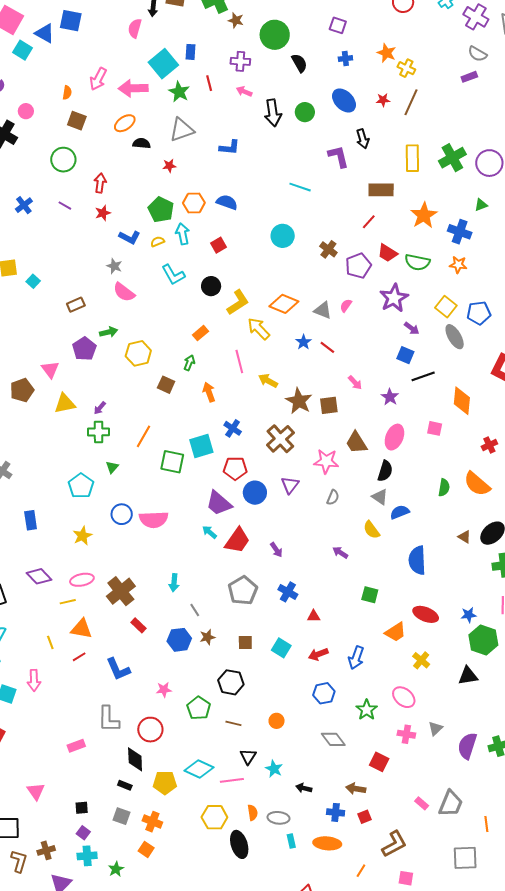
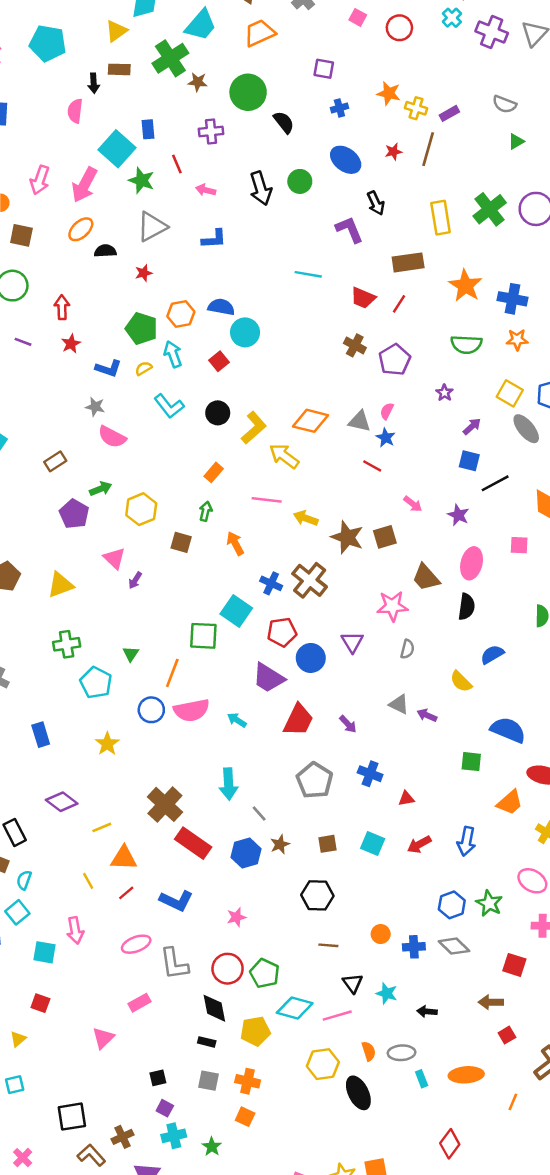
gray semicircle: (478, 54) -> (505, 104), moved
purple rectangle: (469, 77) -> (449, 113), moved
pink arrow: (133, 88) -> (84, 185), turned -52
pink arrow: (244, 91) -> (206, 190), moved
green triangle: (481, 205) -> (516, 141), moved
cyan circle: (283, 236) -> (245, 332), moved
red trapezoid: (387, 253) -> (363, 298), moved
purple star: (394, 298) -> (444, 393), size x0.5
purple arrow: (412, 328) -> (472, 426), turned -70
blue star: (303, 342) -> (386, 438), moved
pink line: (239, 361) -> (267, 500), turned -60
pink triangle: (50, 369) -> (114, 558), moved
purple arrow: (100, 408) -> (135, 580), moved
green cross: (99, 432) -> (67, 644), moved
orange line: (143, 436) -> (172, 673), moved
brown cross: (280, 439) -> (310, 580), moved
cyan square: (201, 446) -> (236, 611), turned -30
gray triangle: (380, 497) -> (399, 704), moved
cyan arrow: (209, 532) -> (237, 720), moved
blue semicircle: (417, 560) -> (508, 730), moved, turned 124
pink ellipse: (82, 580) -> (136, 944), moved
cyan arrow: (174, 583) -> (229, 784), size x1.4
red rectangle: (139, 625) -> (193, 843), size x1.8
blue L-shape: (118, 669) -> (176, 901), turned -32
blue hexagon: (324, 693) -> (452, 905), moved
green pentagon: (199, 708) -> (265, 973), moved
pink triangle: (36, 791) -> (103, 1038), moved, turned 30
blue cross: (336, 812) -> (414, 947), moved
brown L-shape: (19, 861) -> (91, 1155), turned -50

